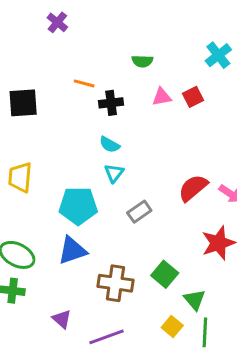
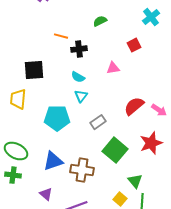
green semicircle: (142, 61) -> (100, 21), turned 152
pink triangle: (162, 97) -> (113, 68), moved
black square: (23, 103) -> (34, 70), moved
blue triangle: (72, 250) -> (53, 161), moved
green square: (165, 274) -> (115, 150), moved, size x1.4

